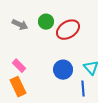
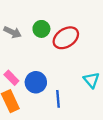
blue circle: (63, 70) -> (36, 82), moved
blue line: (83, 89) -> (58, 99), moved

